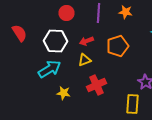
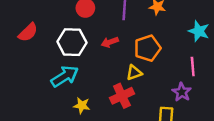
red semicircle: (20, 33) -> (28, 32), turned 78
yellow triangle: (84, 60) -> (134, 73), moved

